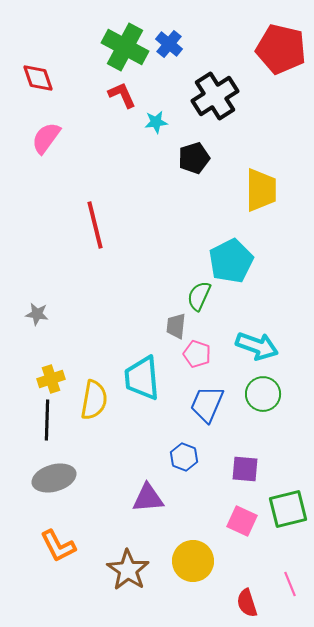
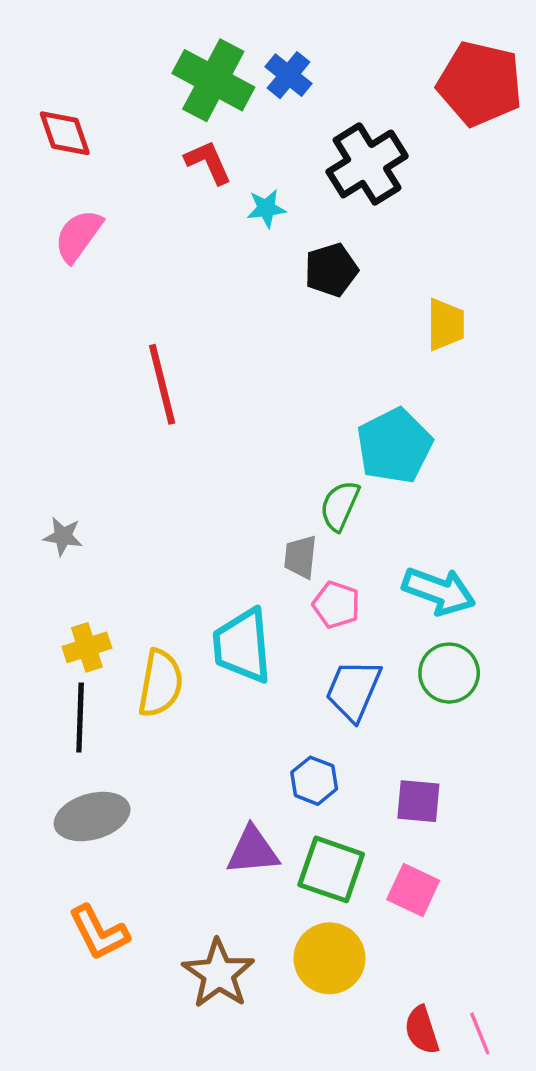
yellow trapezoid: (261, 190) -> (446, 325), size x0.7
green square: (288, 509) -> (331, 869), moved, turned 33
pink line: (290, 584) -> (480, 1033), moved

